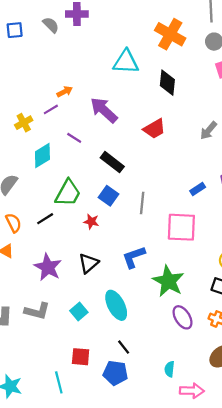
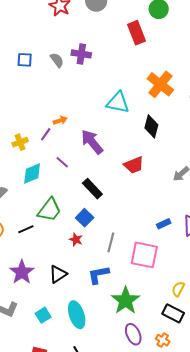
purple line: (51, 109) -> (46, 134), turned -32
gray line: (142, 203) -> (111, 242), moved
red star: (91, 222) -> (76, 240), moved

